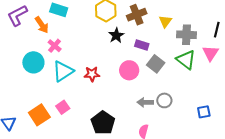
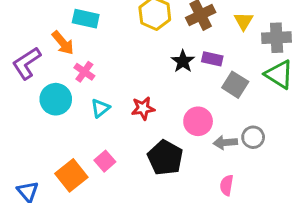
purple L-shape: (17, 15) -> (27, 63), moved
black star: (116, 35) -> (183, 61), moved
pink circle: (129, 70) -> (198, 121), moved
cyan triangle: (63, 71) -> (100, 108), size x0.6
black pentagon: (103, 123) -> (165, 158), moved

